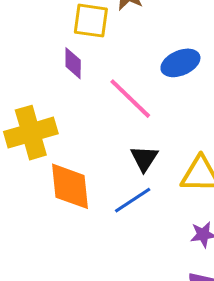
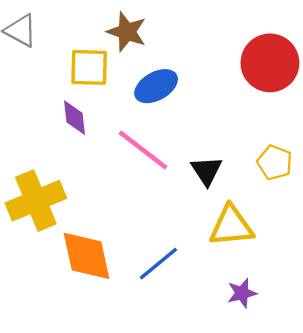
blue ellipse: (180, 63) -> (156, 86), moved
black triangle: (144, 158) -> (207, 171), moved

